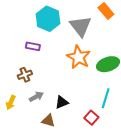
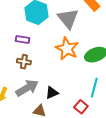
brown cross: (25, 75) -> (24, 62), moved, turned 32
gray arrow: (36, 97) -> (27, 88), size x1.6

